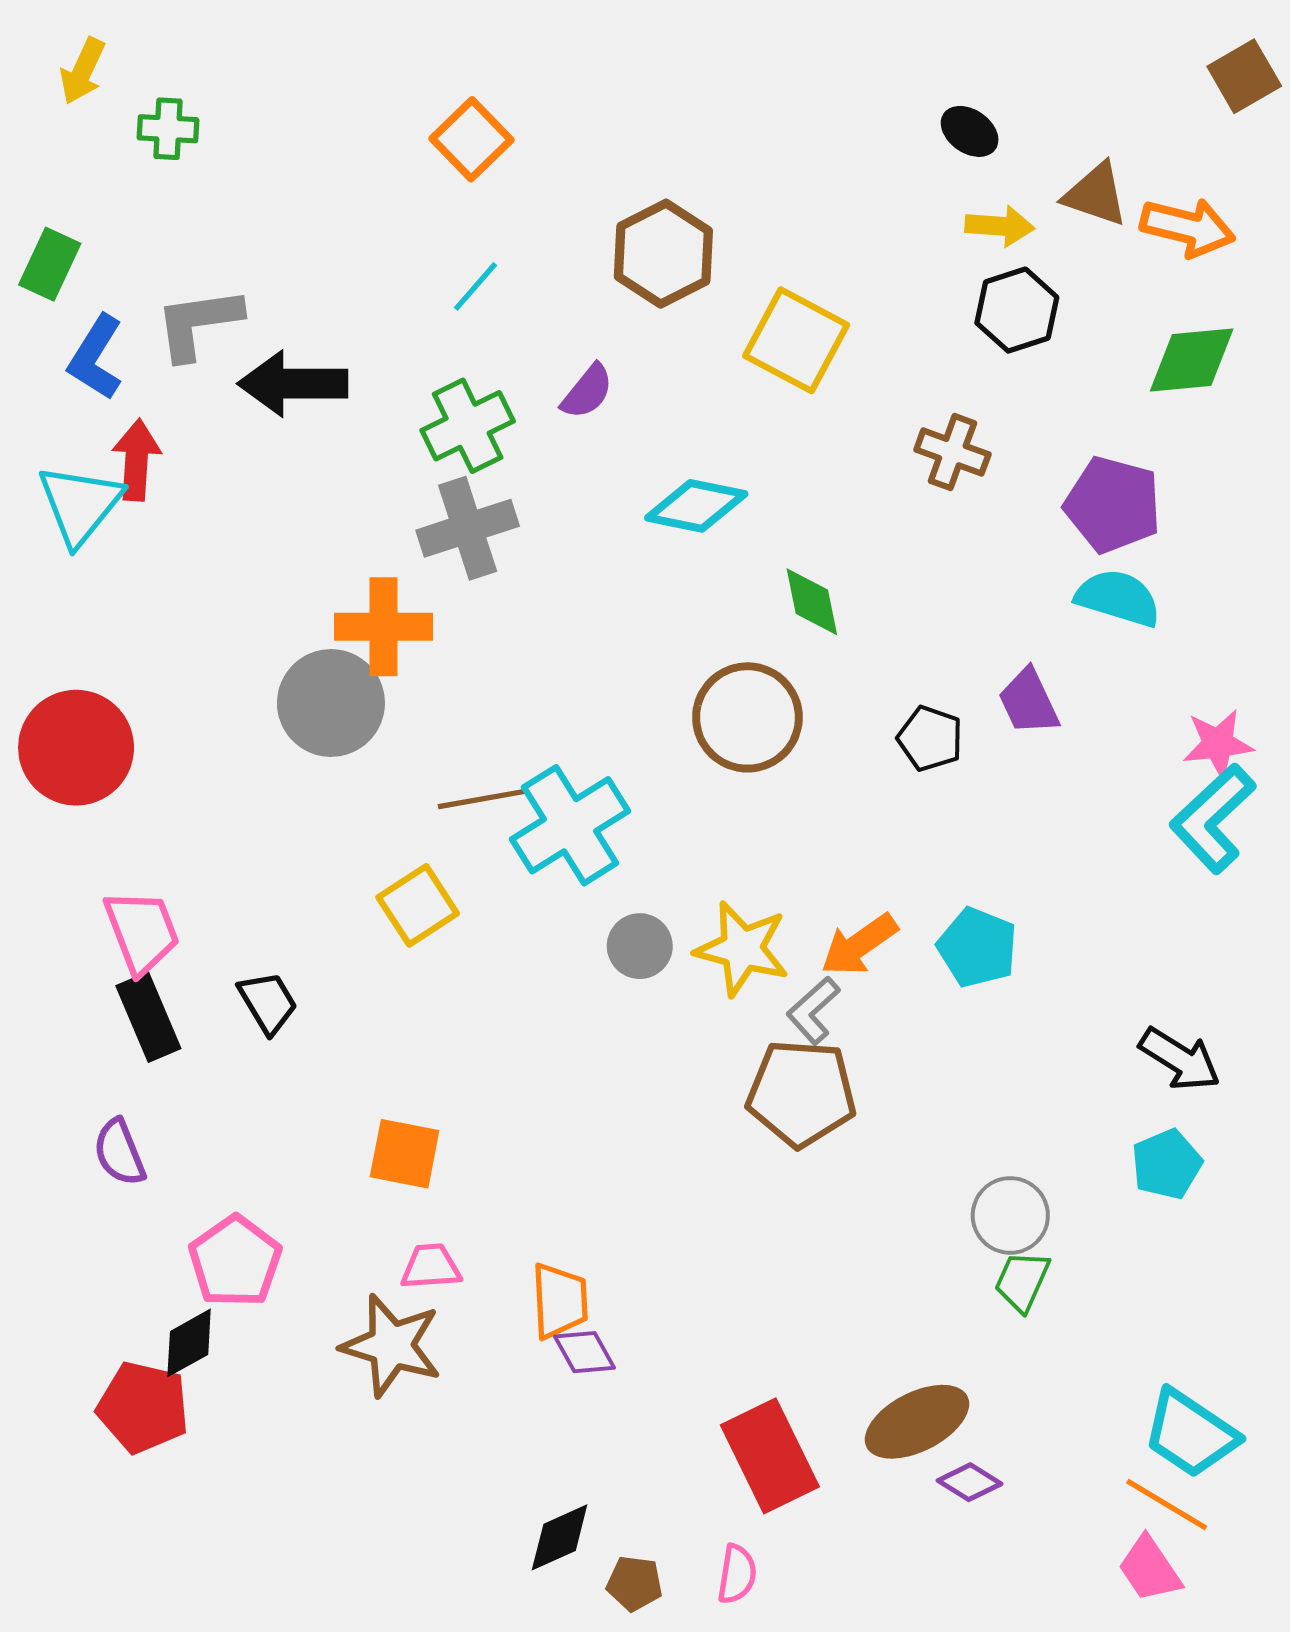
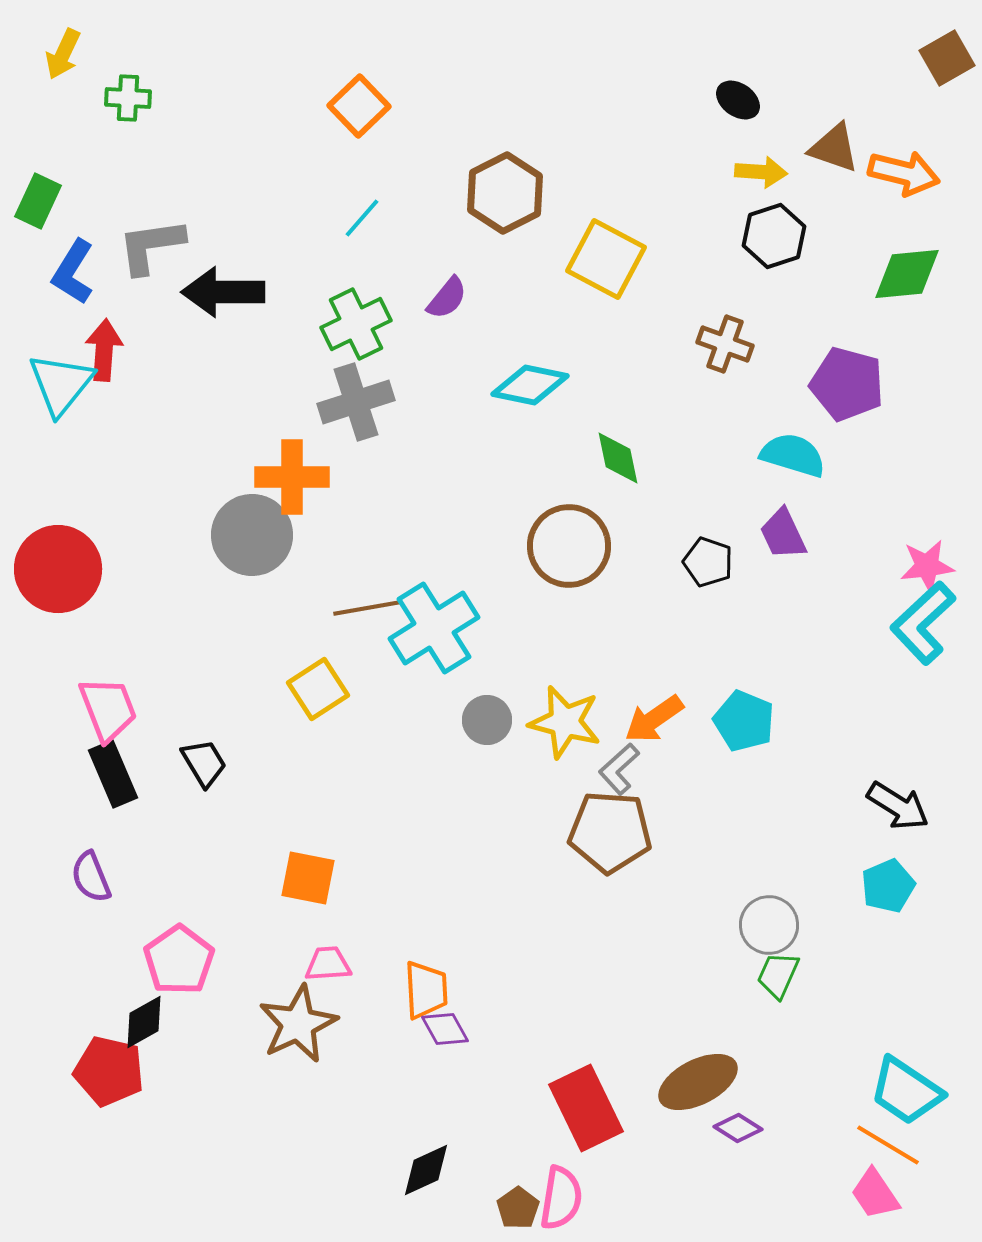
cyan semicircle: (1118, 598) -> (793, 455), moved
brown star: (391, 1346) -> (298, 1024), turned 30
pink semicircle: (737, 1574) -> (561, 1198), size x1.4
brown pentagon: (634, 1583) -> (518, 1208), moved, turned 30

